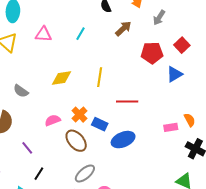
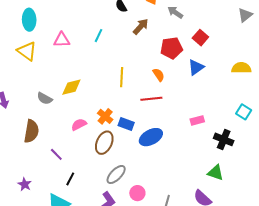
gray arrow: (159, 18) -> (175, 12), turned 98
yellow diamond: (62, 78) -> (71, 87), moved
orange semicircle: (190, 120) -> (159, 75), moved
brown ellipse: (76, 141) -> (104, 143), turned 70

